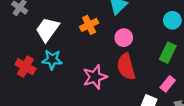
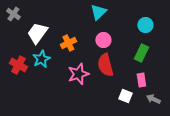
orange cross: (89, 25) -> (68, 43), moved
cyan star: (52, 60) -> (41, 59), turned -30
pink rectangle: (168, 84) -> (141, 80), turned -48

